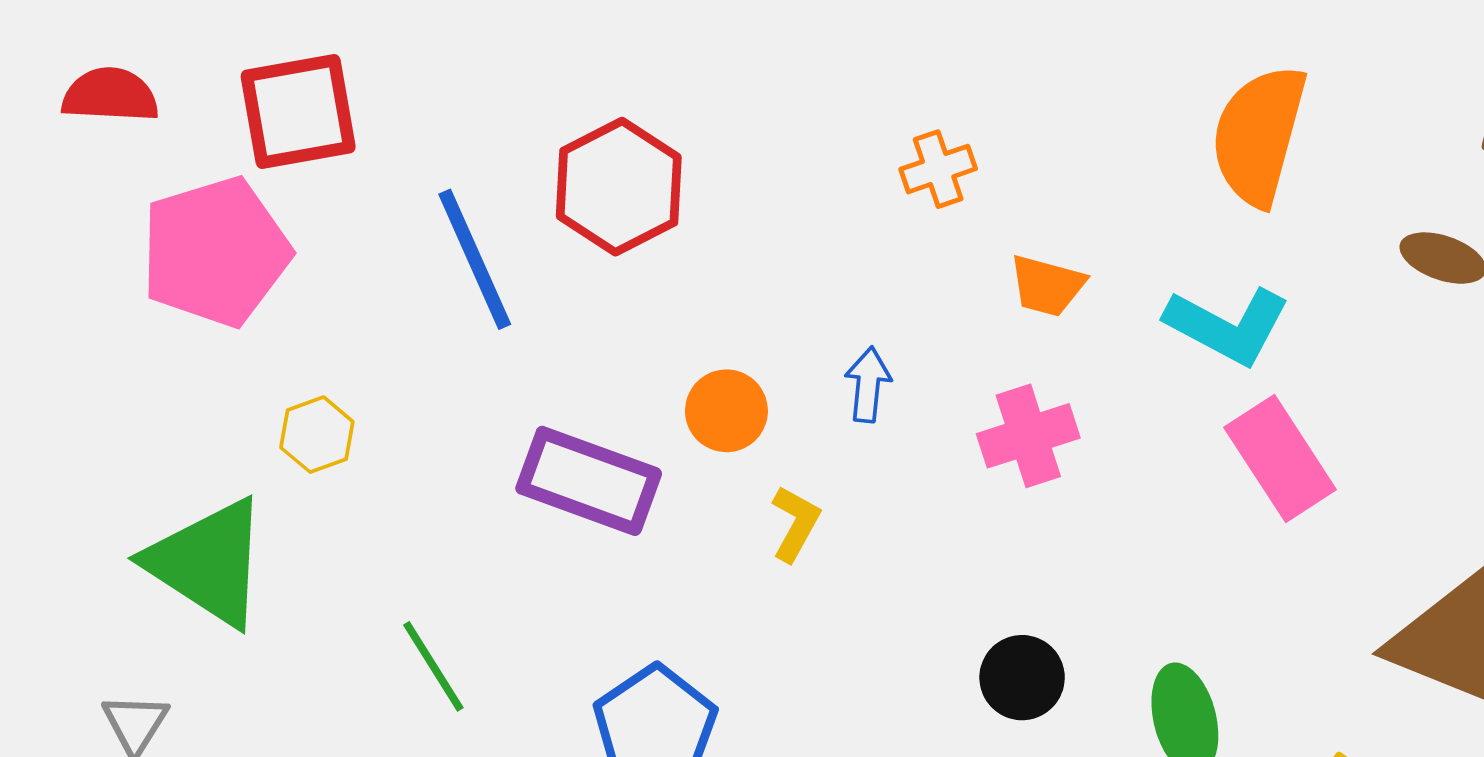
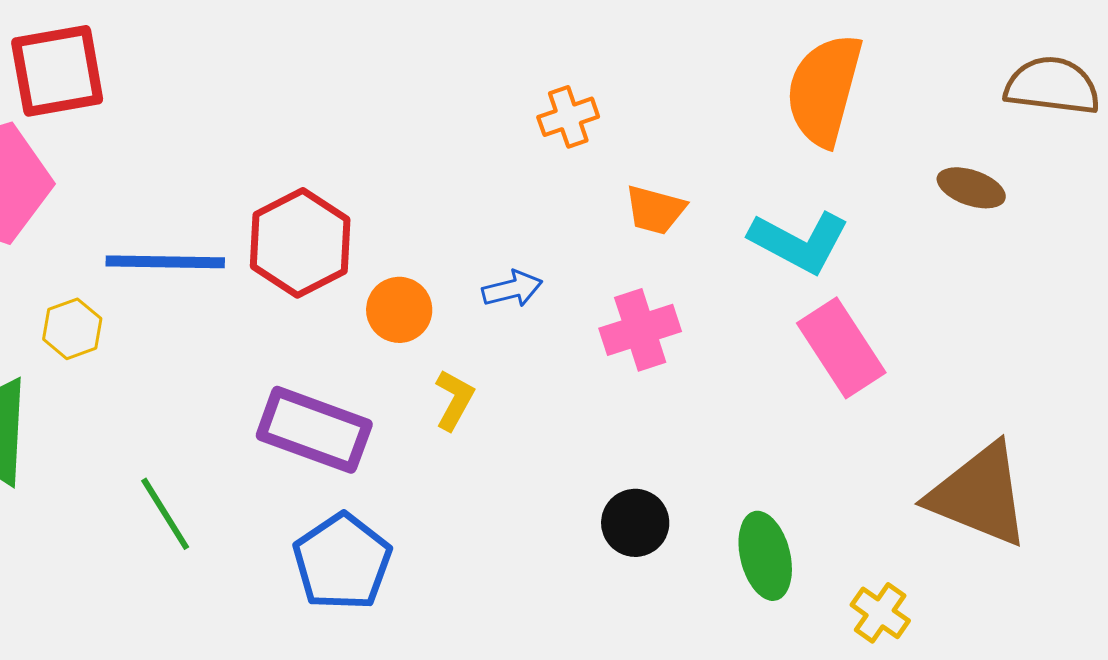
red hexagon: (619, 187) -> (300, 243), moved
blue line: (475, 259) -> (165, 262), moved, turned -65
blue arrow: (868, 385) -> (512, 289), turned 70
purple rectangle: (589, 481) -> (314, 430), moved

